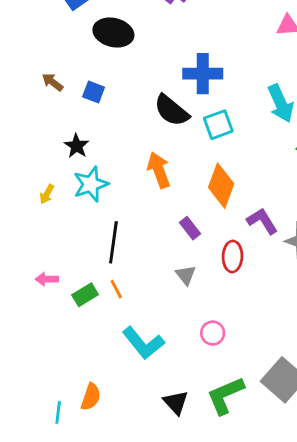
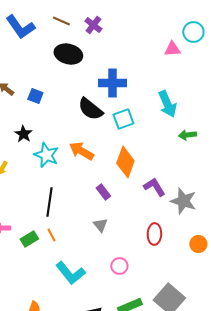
black ellipse: (113, 33) -> (68, 54), moved
orange arrow: (159, 170) -> (81, 151), turned -40
cyan star: (91, 184) -> (46, 155), moved, turned -30
red ellipse: (232, 256) -> (154, 234), moved

